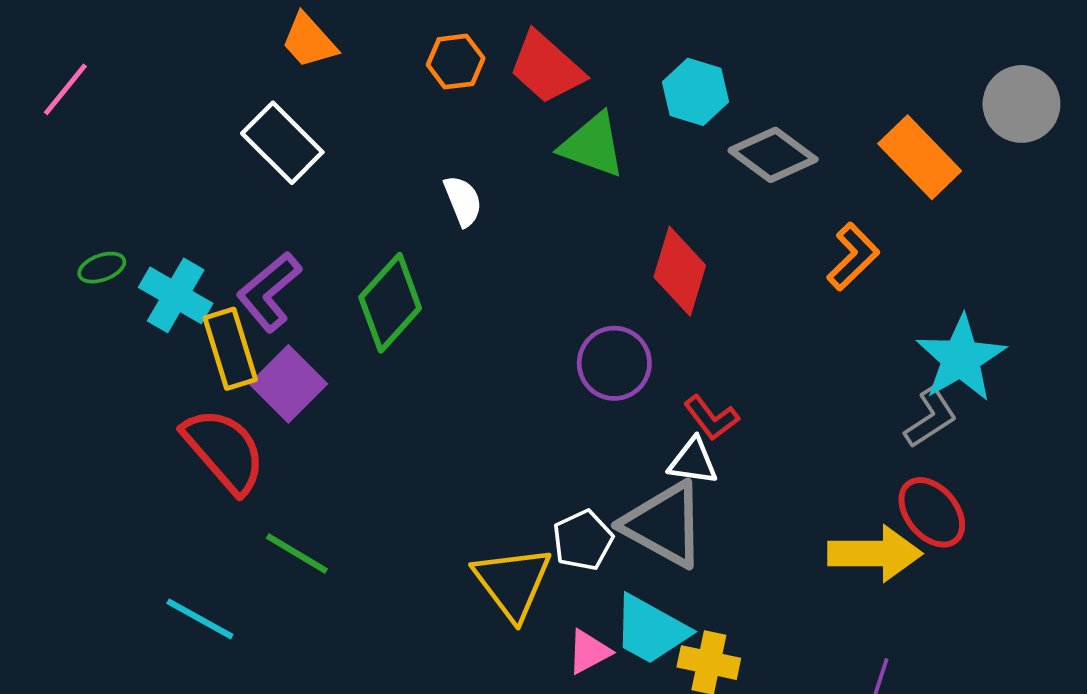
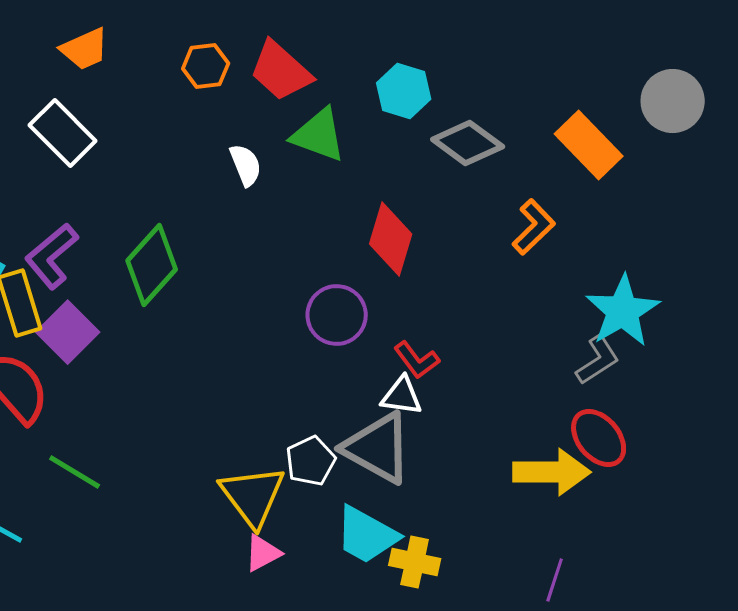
orange trapezoid: (309, 41) -> (85, 49), turned -72
white semicircle: (463, 201) -> (246, 165), moved
pink triangle: (589, 652) -> (263, 553), moved

